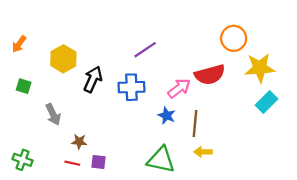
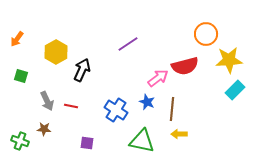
blue cross: (131, 87) -> (116, 110), moved, turned 35
brown star: (79, 142) -> (44, 129), moved
red line: (72, 163) -> (71, 106), moved

